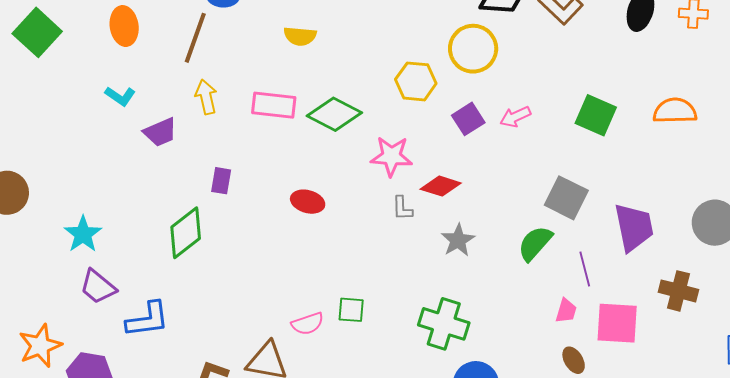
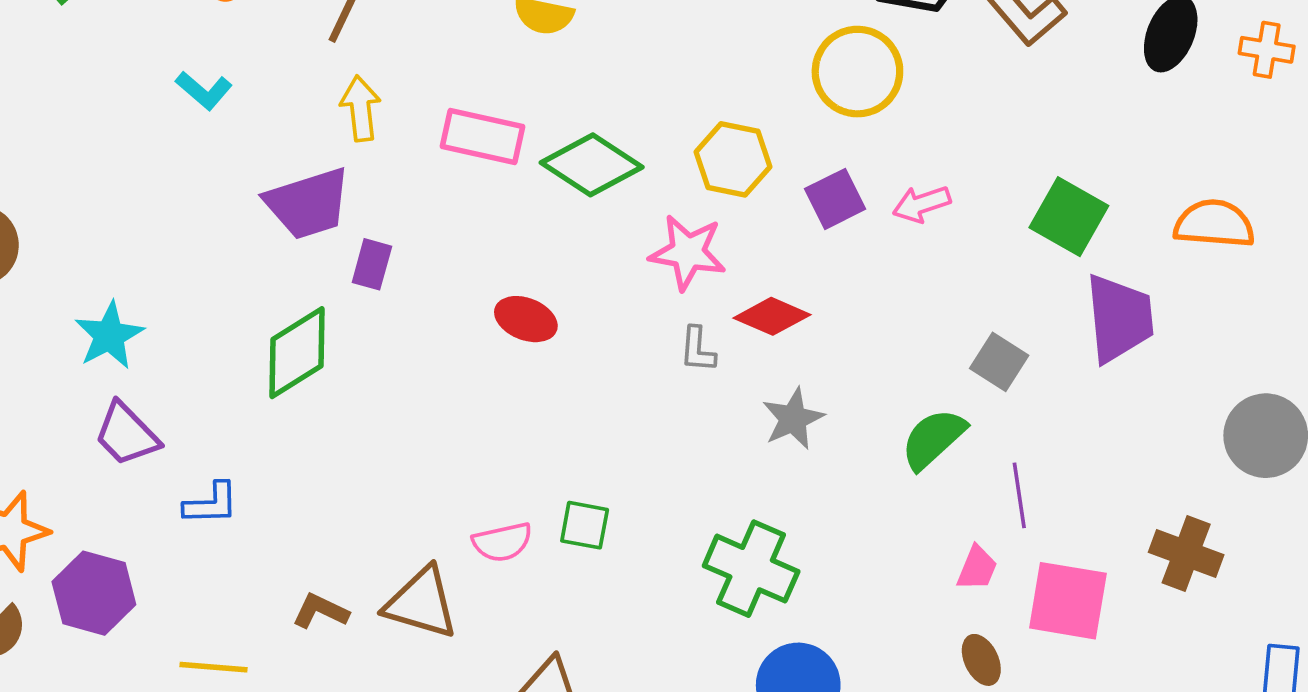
yellow hexagon: (416, 81) -> (733, 159), moved
purple trapezoid: (160, 132) -> (308, 204), moved, size x1.4
gray square: (566, 198) -> (999, 362), size x0.7
purple trapezoid: (634, 227) -> (1119, 318), moved
blue L-shape: (148, 319) -> (211, 504), size x0.7

